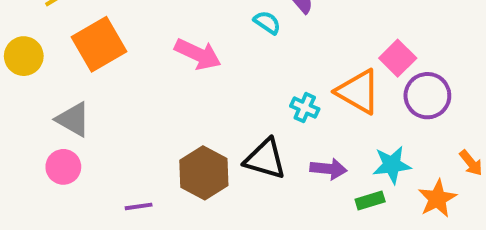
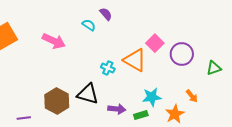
purple circle: (427, 96) -> (182, 54), moved
purple arrow: (328, 169) -> (117, 109), moved

